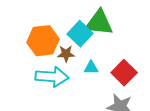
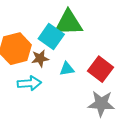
cyan arrow: (52, 77) -> (29, 83), size x0.7

